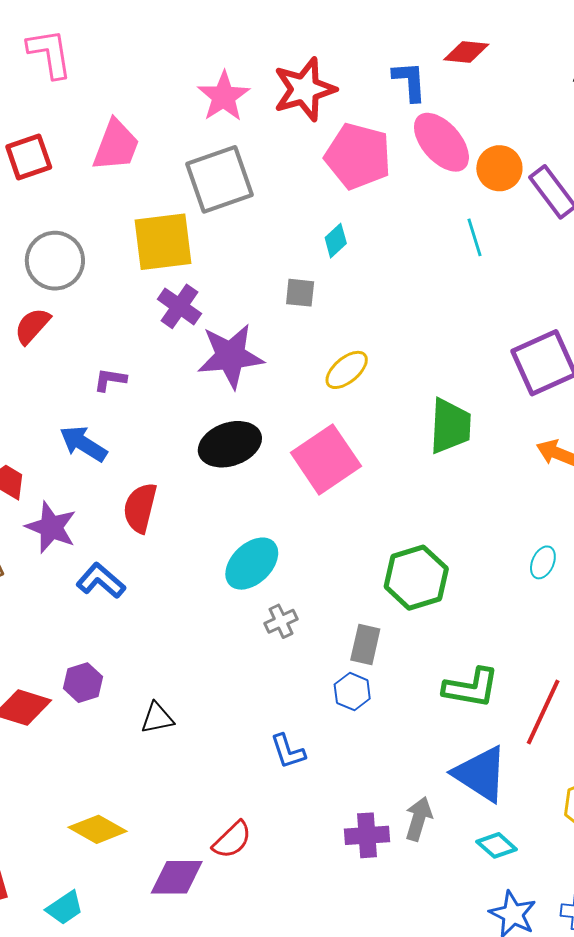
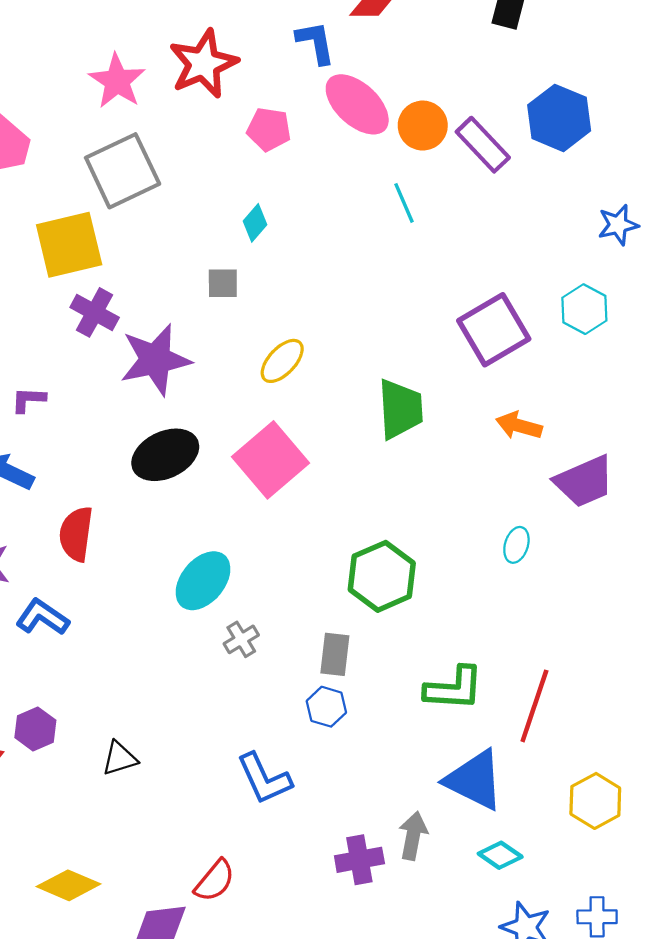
pink pentagon: (358, 156) -> (269, 129), size x0.6
blue L-shape: (288, 751) -> (264, 779), size x1.4

